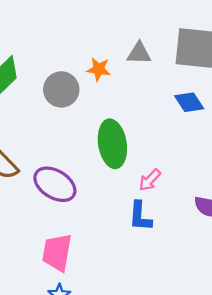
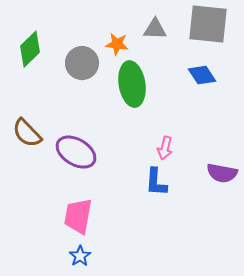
green ellipse: (112, 144) -> (132, 84), moved
pink arrow: (150, 180) -> (165, 148), turned -30

